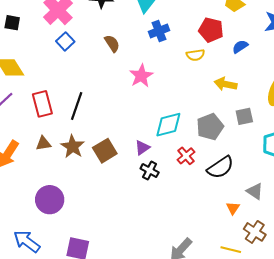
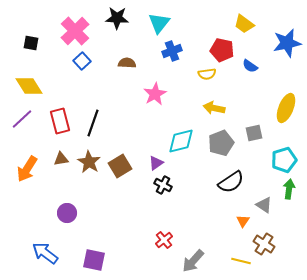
brown semicircle: (112, 43) -> (127, 63), turned -54
blue semicircle: (240, 47) -> (250, 66), turned -112
yellow arrow: (226, 84) -> (214, 108), moved
red cross: (186, 156) -> (164, 240), moved
purple circle: (50, 200) -> (67, 213), size x0.7

